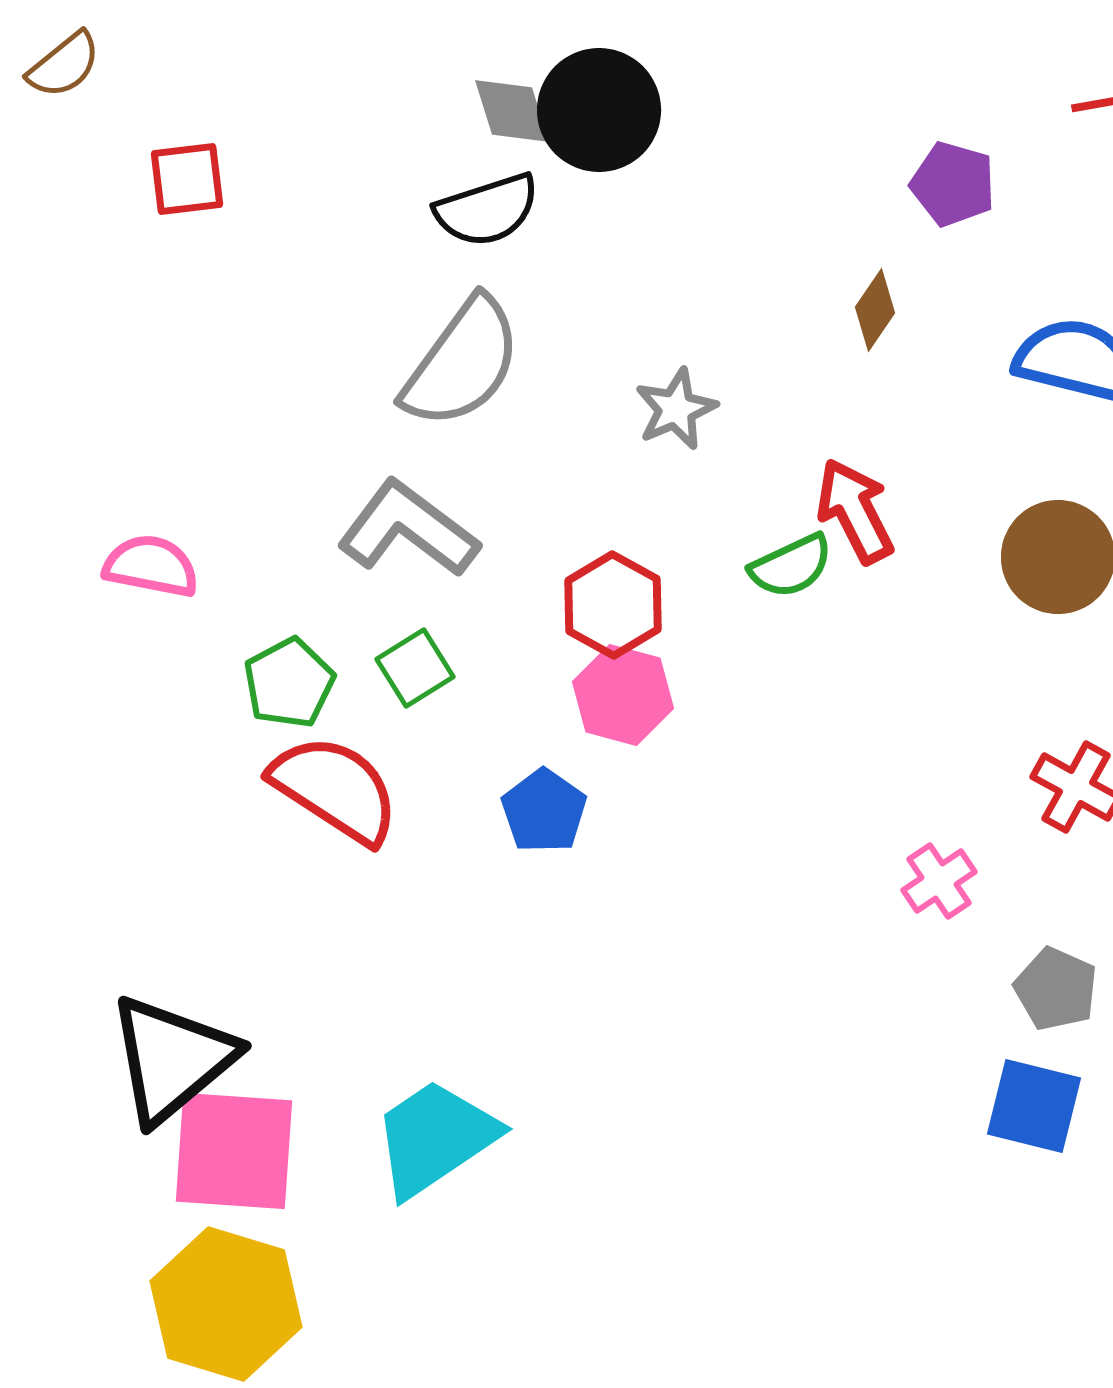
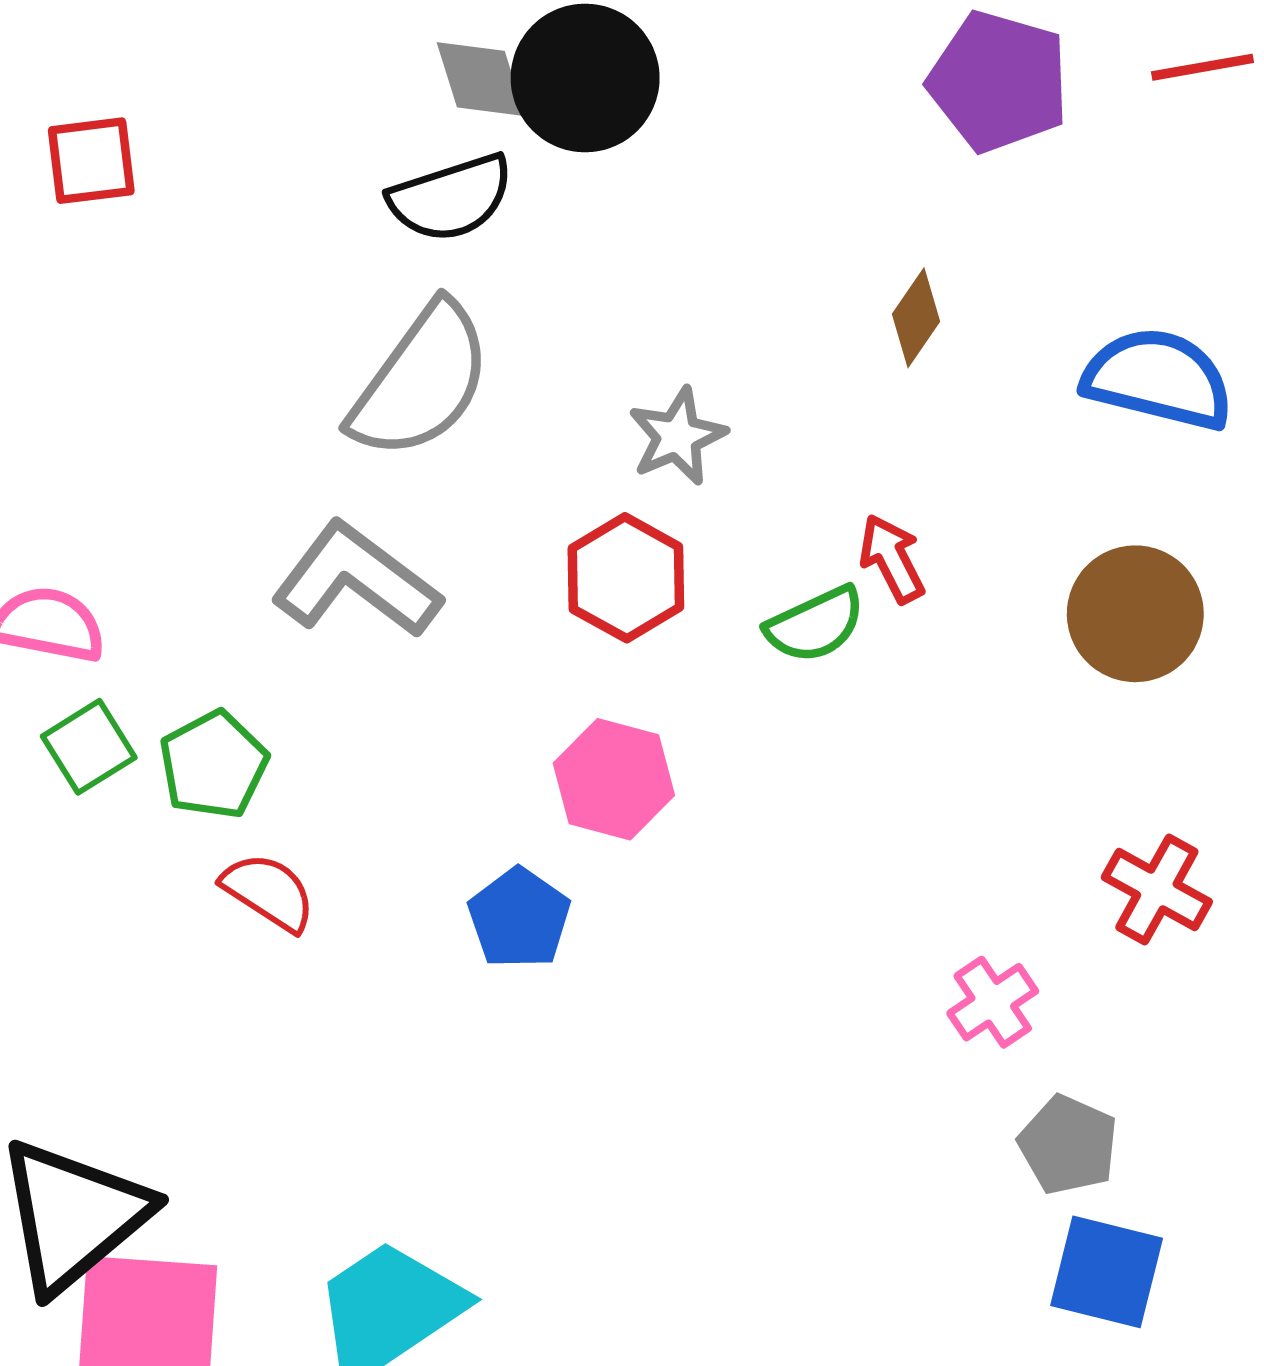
purple pentagon: (953, 184) -> (999, 82), moved, size x1.4
red arrow: (855, 511) -> (892, 559), size x0.7
red hexagon: (613, 605) -> (626, 578), moved
green square: (415, 668) -> (89, 747), moved
red semicircle: (335, 789) -> (269, 892), size x0.6
gray pentagon: (1056, 989) -> (1068, 1145), moved

